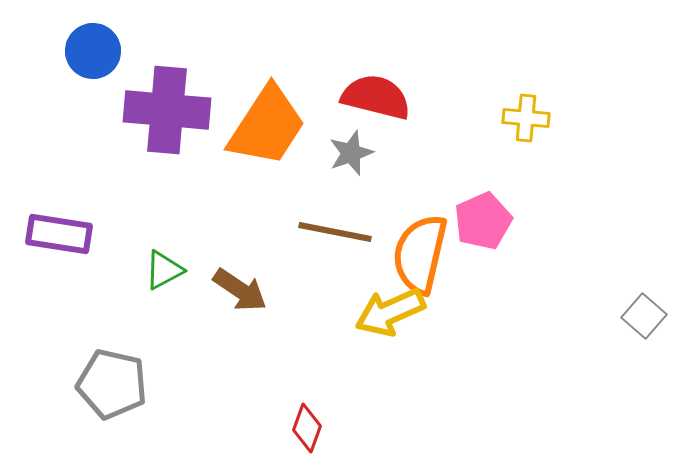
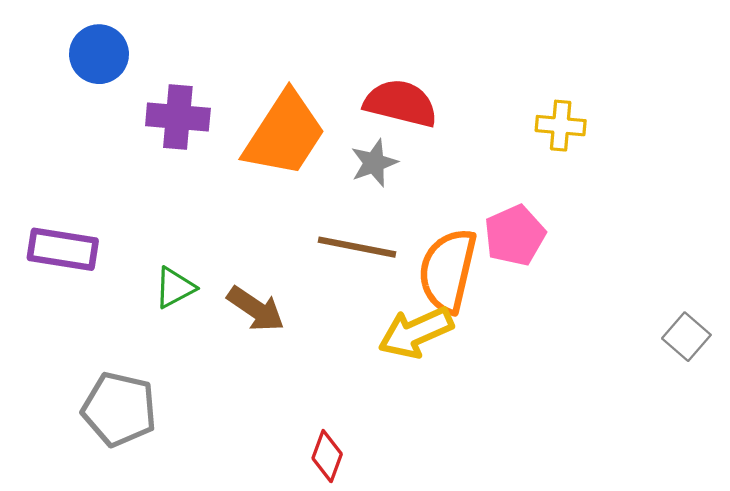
purple cross: (167, 110) -> (178, 117), size x0.7

